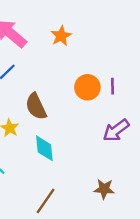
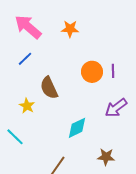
orange star: (61, 36) -> (70, 29), turned 30
cyan diamond: (44, 148) -> (77, 128), moved, turned 70

